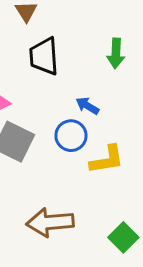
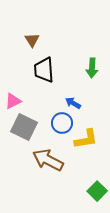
brown arrow: (50, 222) -> (48, 160), moved, turned 32

